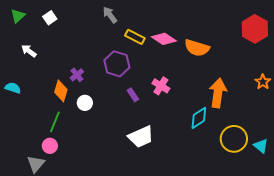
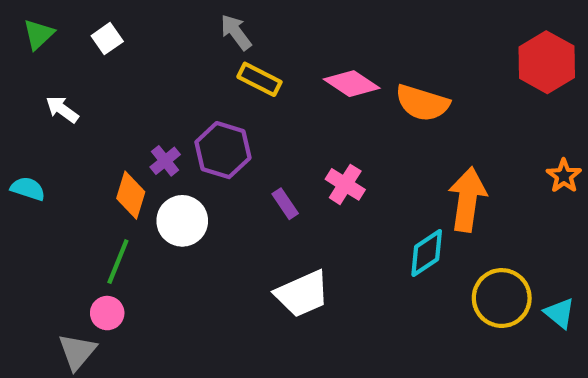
yellow rectangle: (135, 37) -> (259, 79), moved
purple hexagon: (117, 64) -> (223, 150), moved
white circle: (85, 103) -> (182, 221), size x1.5

